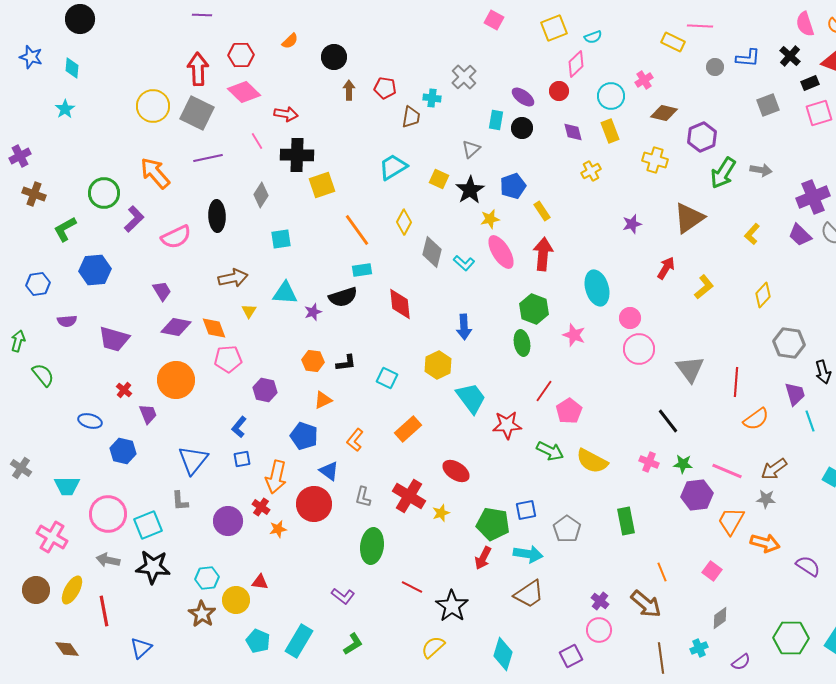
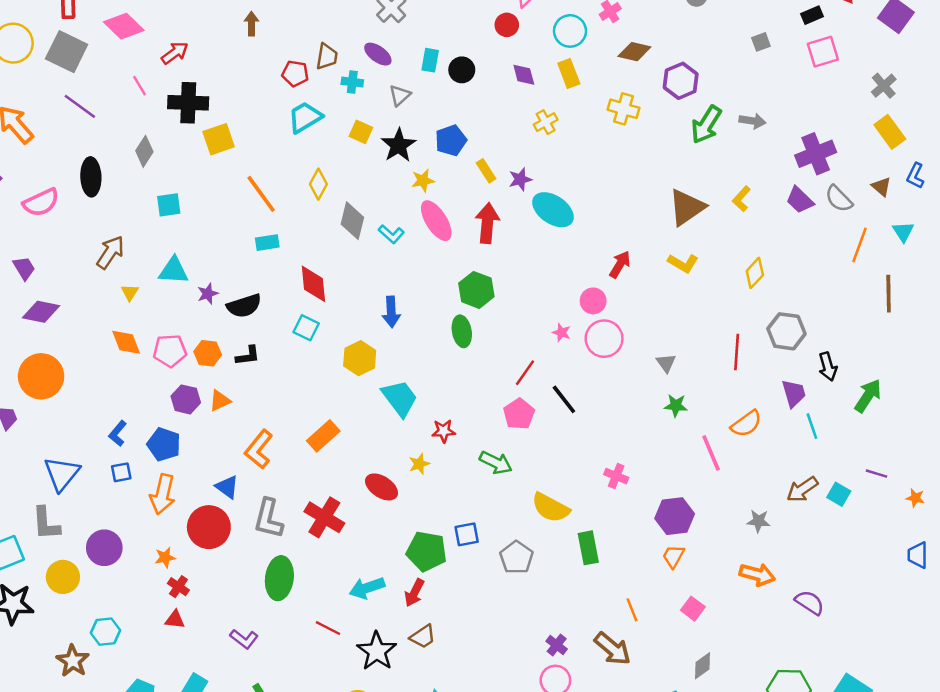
red pentagon: (385, 88) -> (295, 74), moved
purple ellipse: (523, 97) -> (378, 54), moved
cyan cross: (432, 98) -> (352, 82), moved
gray square: (768, 105) -> (761, 42), size x0.7
red arrow: (286, 114) -> (175, 53), turned -45
purple line: (208, 158) -> (80, 106), turned 48
brown triangle: (689, 218) -> (687, 207), moved
purple star: (632, 224) -> (520, 179), moved
red arrow: (666, 268) -> (620, 264), moved
brown arrow: (233, 278) -> (110, 252), turned -44
yellow L-shape: (704, 287) -> (683, 263), turned 70
cyan ellipse: (597, 288) -> (553, 210), moved, turned -40
black semicircle: (343, 297) -> (244, 306), moved
orange diamond: (214, 328) -> (126, 342), moved
pink star: (574, 335) -> (561, 333), moved, size x0.7
pink pentagon: (228, 359) -> (170, 351), moved
gray triangle: (690, 369) -> (666, 363), size x0.6
cyan square: (387, 378) -> (306, 328), moved
red line: (736, 382) -> (737, 352), moved
purple hexagon: (265, 390) -> (186, 399), moved
red line: (544, 391) -> (525, 373), moved
black line: (668, 421) -> (564, 399), moved
red star: (507, 425) -> (444, 431), size x0.7
blue pentagon: (304, 436) -> (164, 444), moved
orange L-shape: (355, 440) -> (259, 449), size x1.4
yellow semicircle: (592, 461) -> (551, 508), moved
green star: (683, 464) -> (676, 405), moved
brown arrow: (774, 469) -> (802, 489), moved
pink line: (727, 471) -> (711, 453), moved, turned 44
gray L-shape: (363, 497) -> (268, 519), size x1.6
gray L-shape: (180, 501) -> (46, 523), size x1.4
red cross: (261, 507) -> (178, 587), moved
yellow star: (441, 513) -> (419, 464), moved
orange trapezoid: (731, 521) -> (673, 556), moved, size x0.7
cyan arrow: (528, 554) -> (367, 588), moved, turned 152
cyan hexagon: (207, 578) -> (105, 632), moved
red triangle: (260, 582) -> (175, 620), moved
brown trapezoid: (529, 594) -> (423, 637), moved, size x0.7
yellow circle: (236, 600) -> (63, 577), moved

